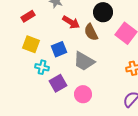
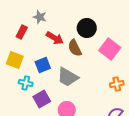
red rectangle: (28, 16) -> (22, 32), moved, turned -32

